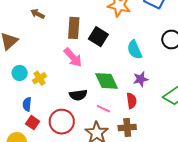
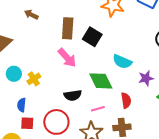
cyan semicircle: (134, 50) -> (122, 62), moved, turned -42
purple star: (141, 79) -> (146, 78), moved
pink line: (103, 109) -> (98, 109), turned -40
red square: (33, 123) -> (27, 123), turned -32

